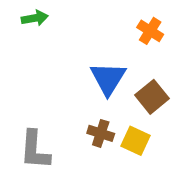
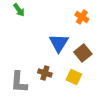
green arrow: (35, 18) -> (19, 10), turned 64
brown cross: (101, 133) -> (45, 73), moved

